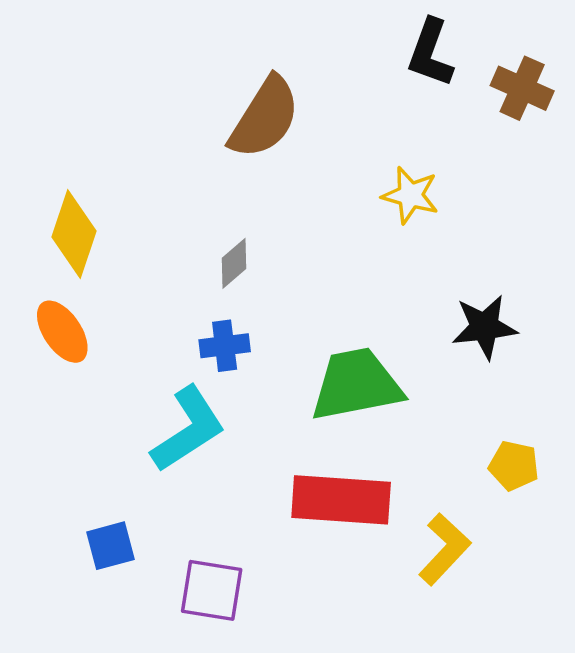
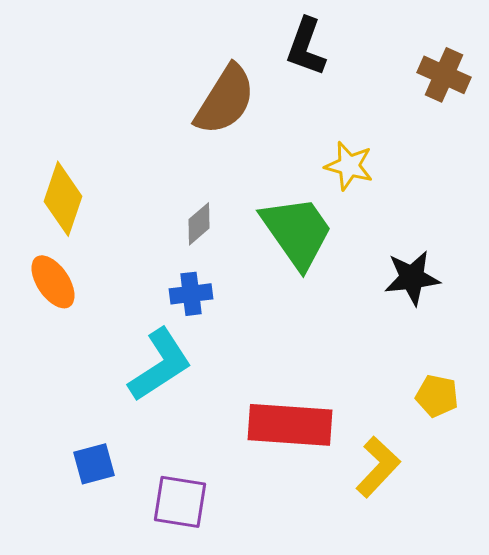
black L-shape: (430, 53) -> (306, 47), moved
green trapezoid: (356, 385) -> (297, 232), moved, turned 66

